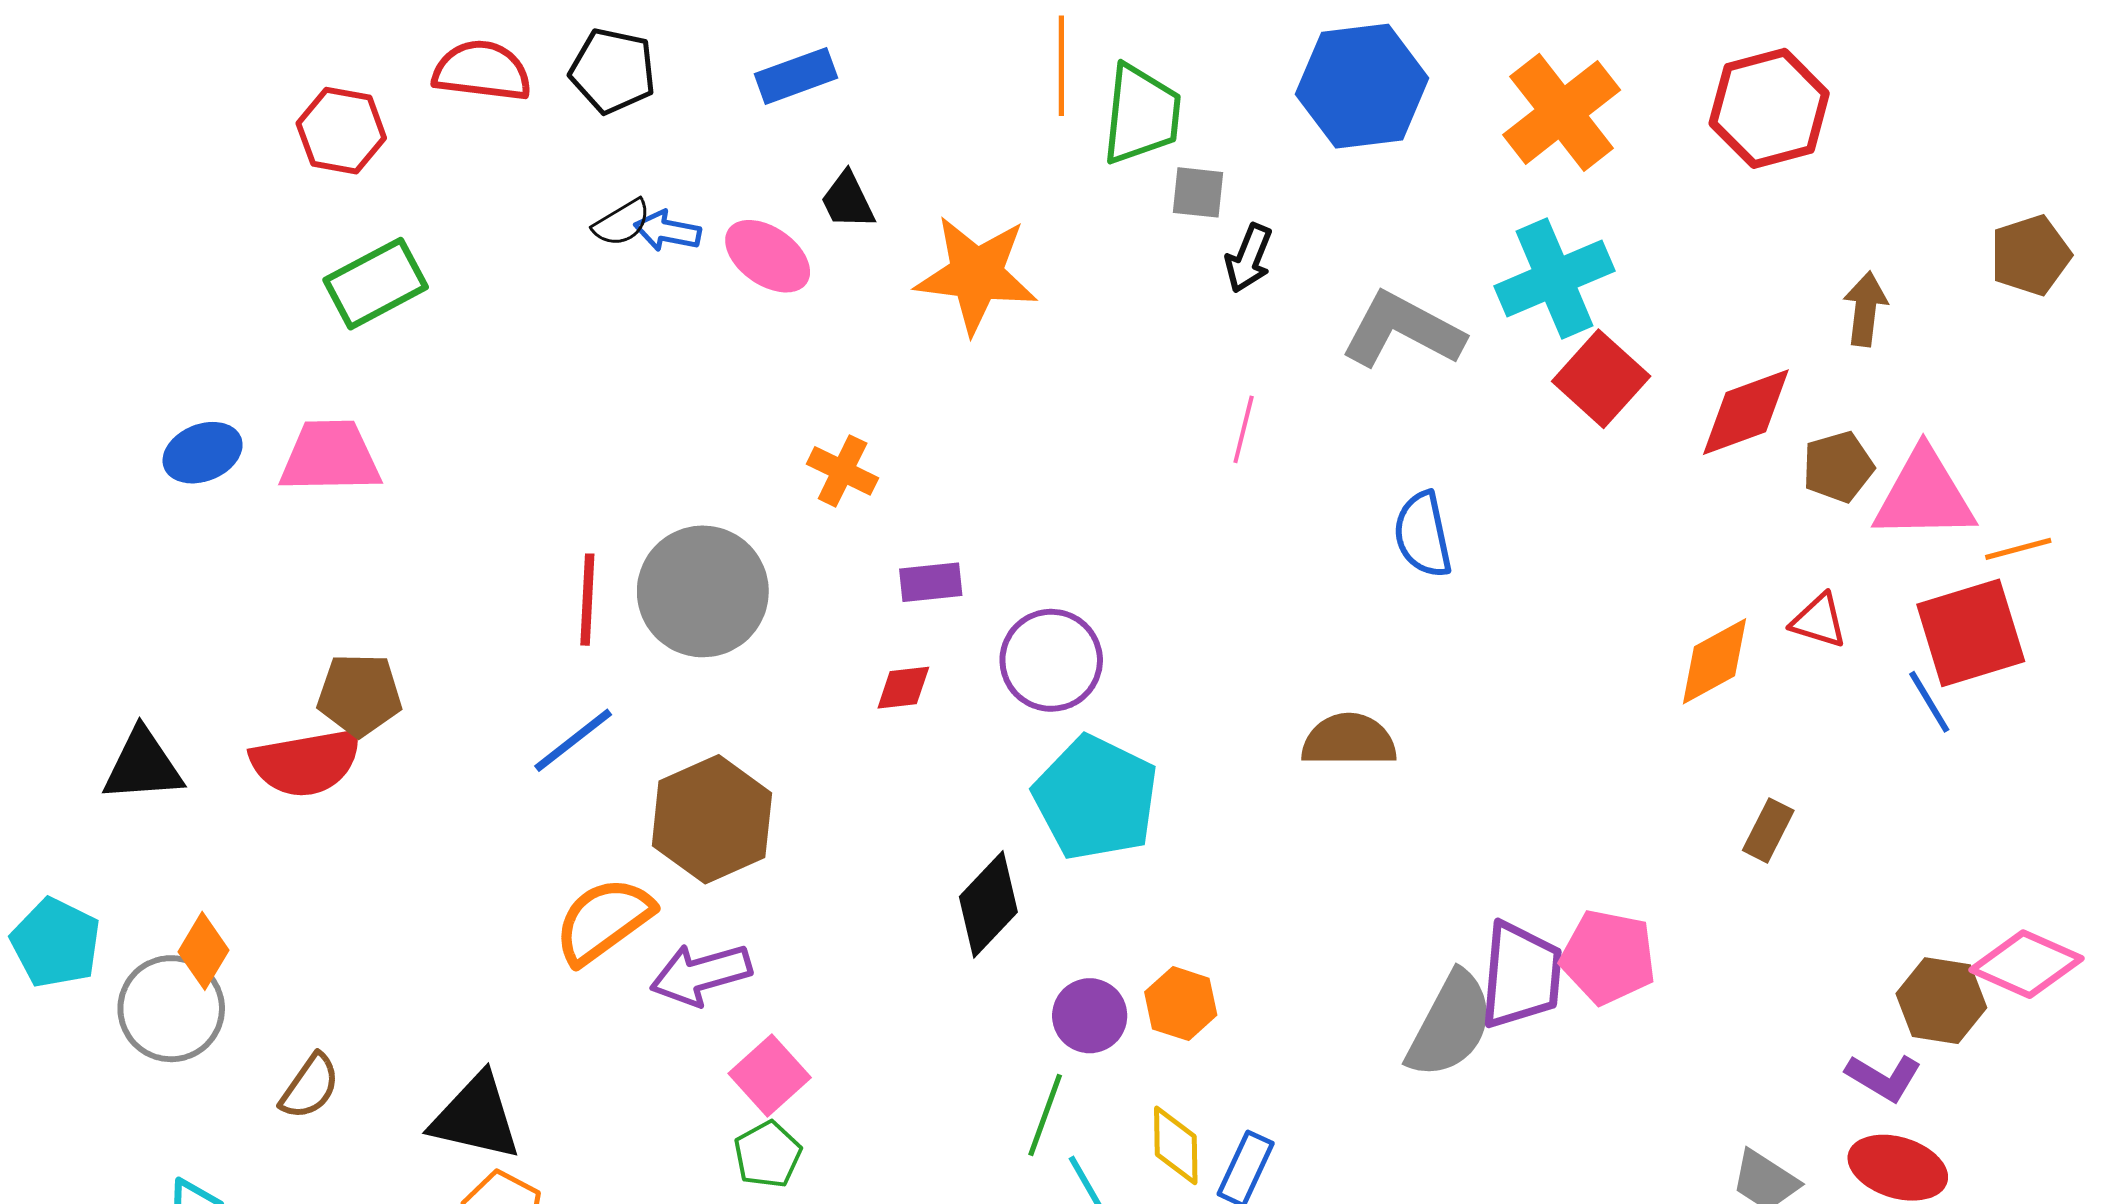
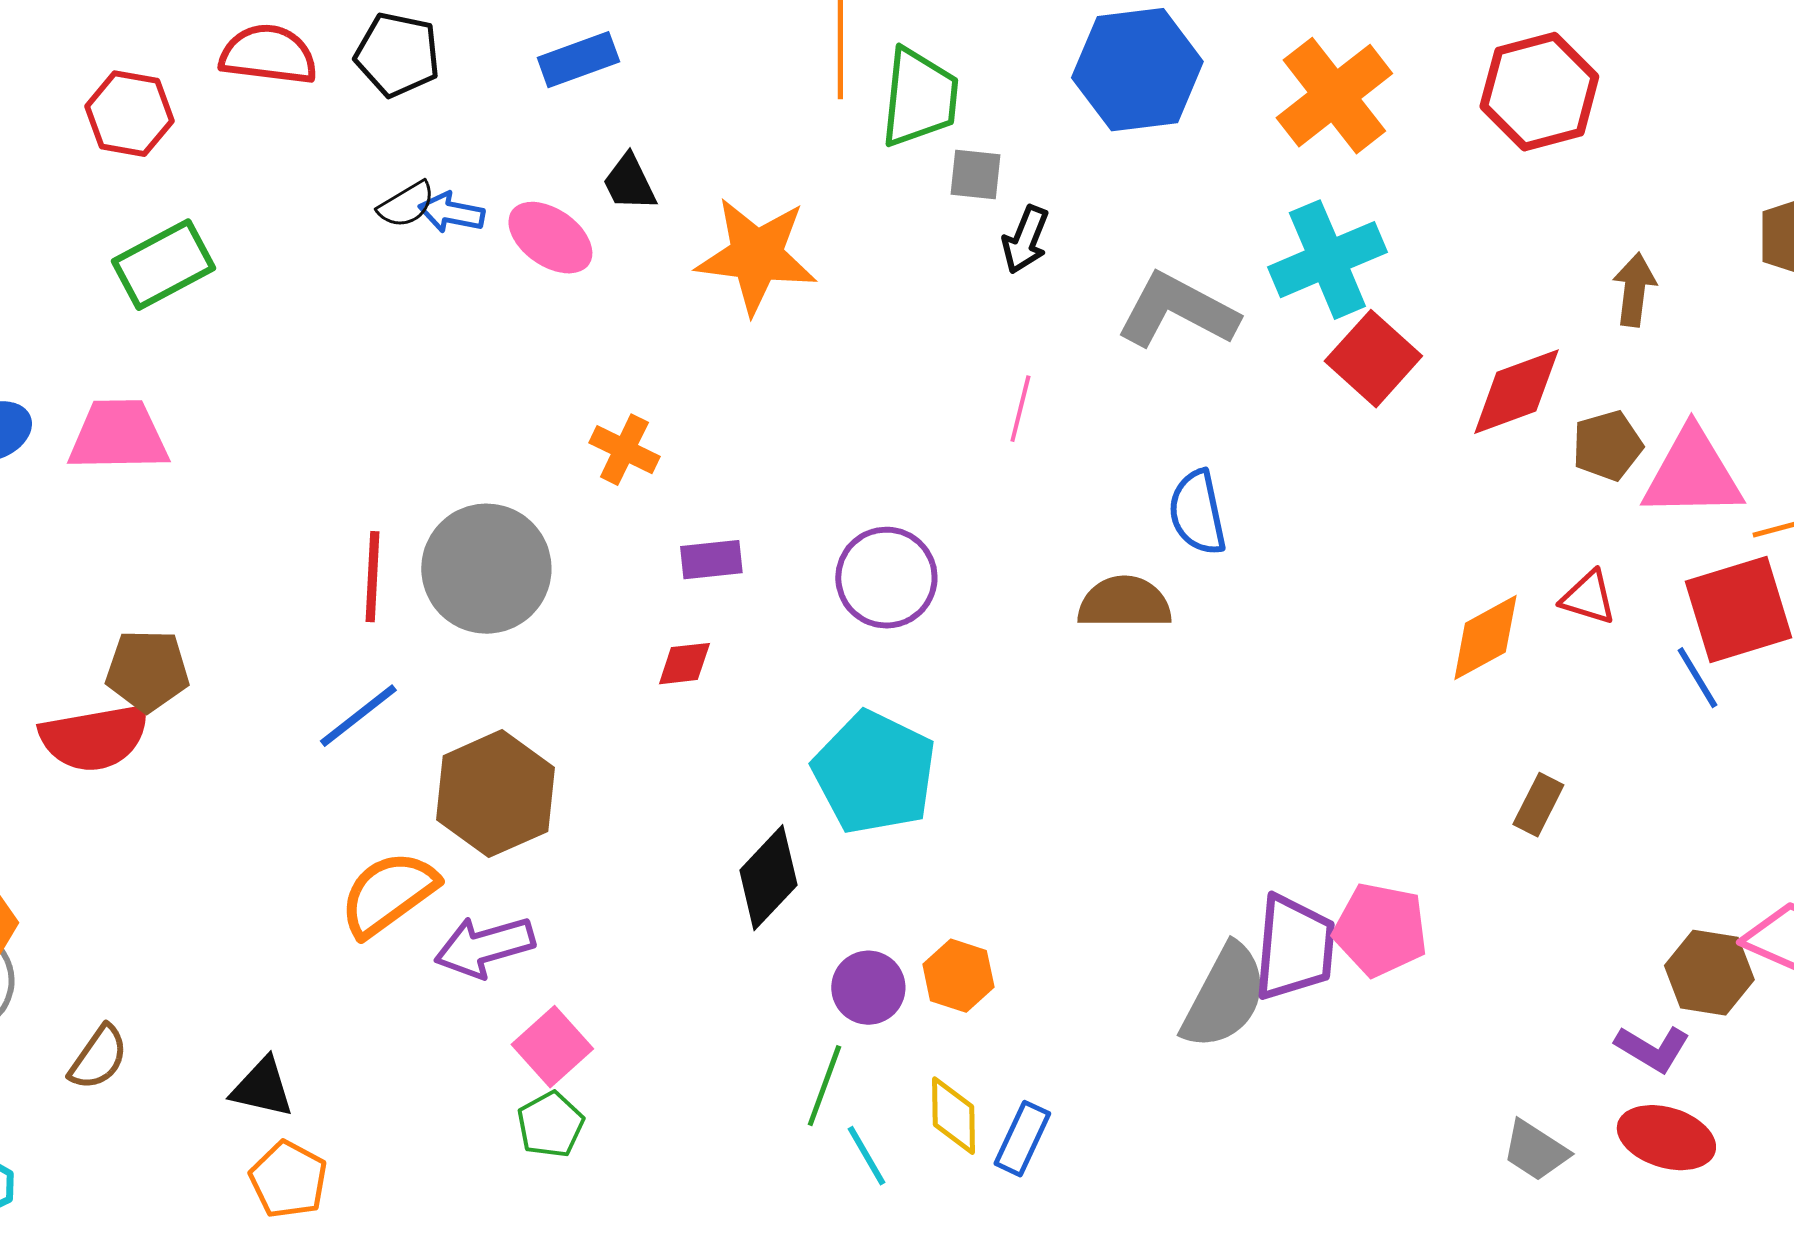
purple circle: (1051, 660) -> (886, 578), moved
brown semicircle: (1349, 740) -> (1124, 603), moved
black triangle: (476, 1117) -> (262, 1088), size x0.7

